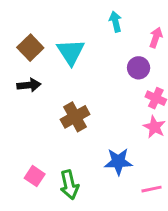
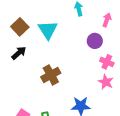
black arrow: (29, 85) -> (19, 53), turned -35

